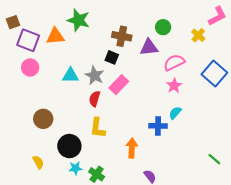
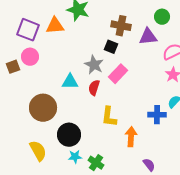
brown square: (13, 22) -> (13, 67), moved
cyan triangle: (70, 76) -> (70, 82), moved
brown circle: (43, 119) -> (43, 108), size x1.4
yellow L-shape: (98, 128) -> (109, 117), moved
yellow semicircle: (38, 162) -> (38, 151), size x1.5

